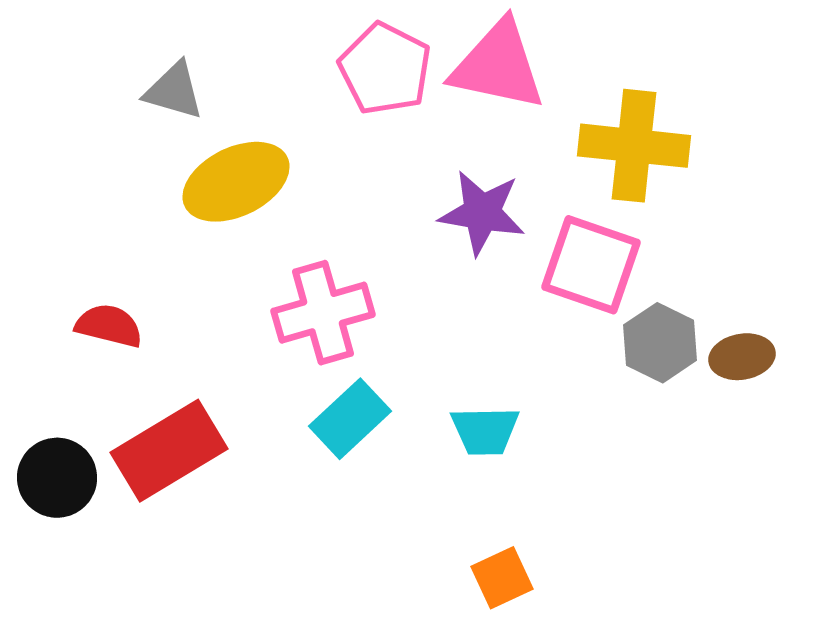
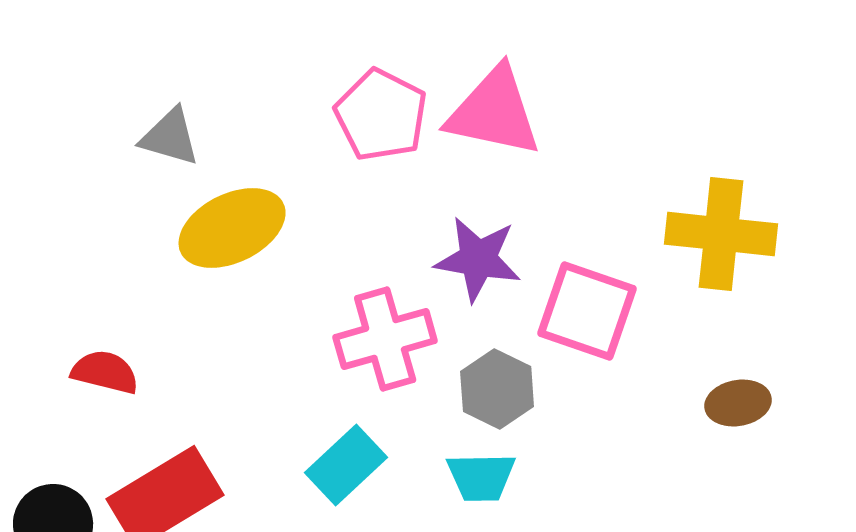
yellow cross: (634, 146) -> (721, 234), moved
pink cross: (323, 313) -> (385, 339), moved
gray hexagon: (660, 343) -> (497, 389), moved

